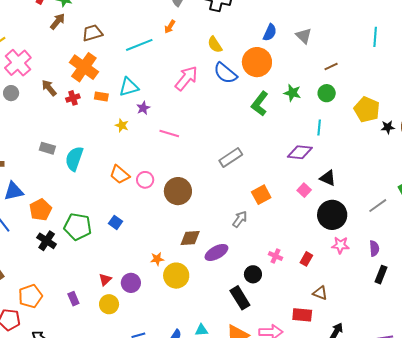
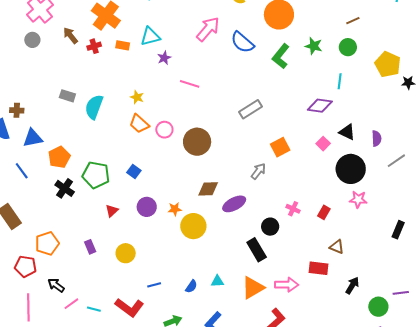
blue semicircle: (225, 73) -> (242, 42), moved
yellow star: (122, 125) -> (137, 97), moved
purple semicircle: (374, 248) -> (377, 138), moved
red triangle: (105, 280) -> (112, 211), moved
purple circle: (131, 283) -> (147, 207), moved

